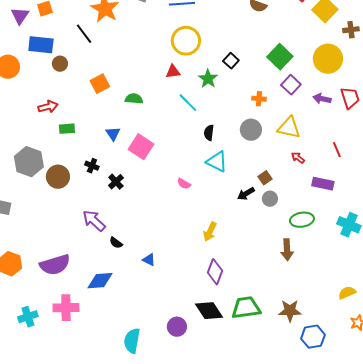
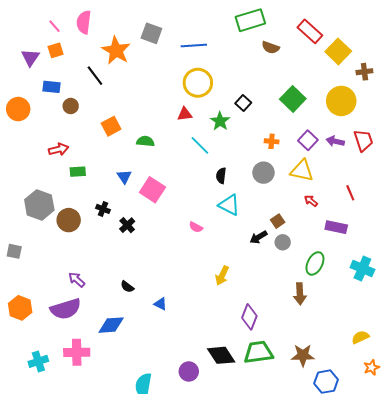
blue rectangle: (41, 45) -> (51, 87), size x0.7
purple square: (291, 85) -> (308, 140), moved
green ellipse: (302, 220) -> (315, 263), turned -55
purple arrow: (94, 221) -> (77, 280), moved, size x0.7
purple diamond: (215, 272) -> (249, 317), moved

